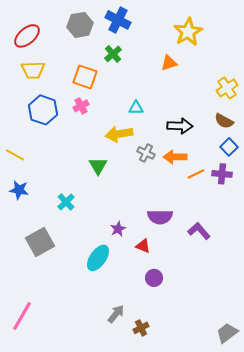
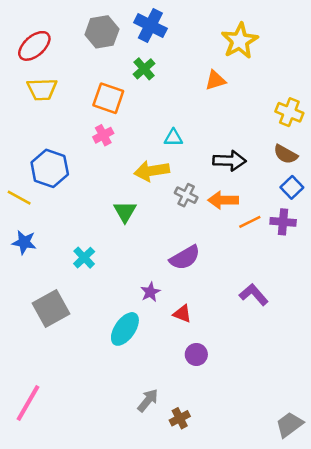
yellow cross: (227, 88) -> (289, 112), turned -35
blue hexagon: (43, 110) -> (50, 168), moved
purple semicircle: (160, 217) -> (185, 258), moved, turned -30

